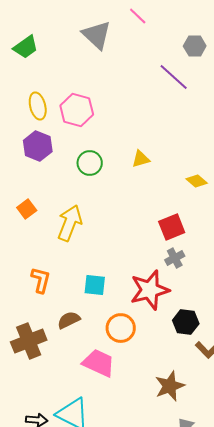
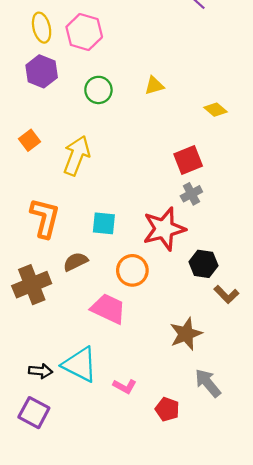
orange L-shape: (41, 280) -> (45, 218), size x1.4

